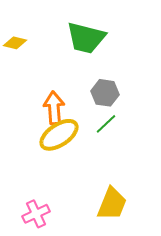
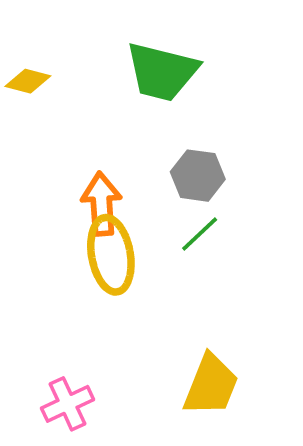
yellow ellipse: (59, 135) -> (111, 255), turned -66

